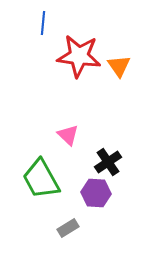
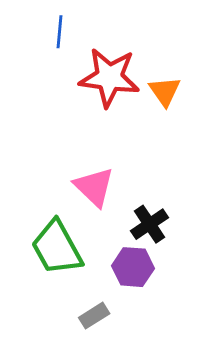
pink triangle: (68, 135) -> (94, 187), size x1.4

